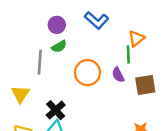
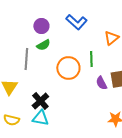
green line: (128, 54) -> (91, 59), moved
purple semicircle: (118, 75) -> (101, 83), moved

